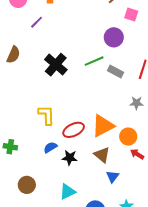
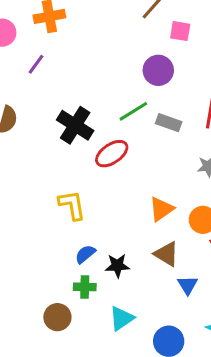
orange triangle: (103, 126) -> (161, 209), size x0.7
red ellipse: (74, 130) -> (112, 154), moved
green cross: (10, 147) -> (85, 287), moved

